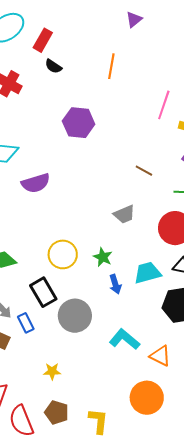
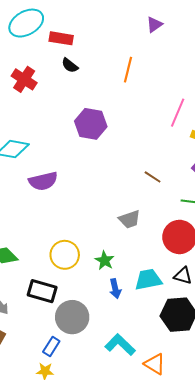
red rectangle: (43, 40) -> (61, 38), turned 65
black rectangle: (43, 292) -> (42, 291), turned -48
blue rectangle: (26, 323) -> (51, 347), moved, turned 54

